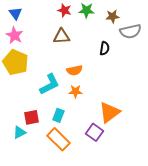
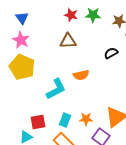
black semicircle: (104, 48) -> (111, 53), turned -128
orange star: (75, 91) -> (86, 119), moved

